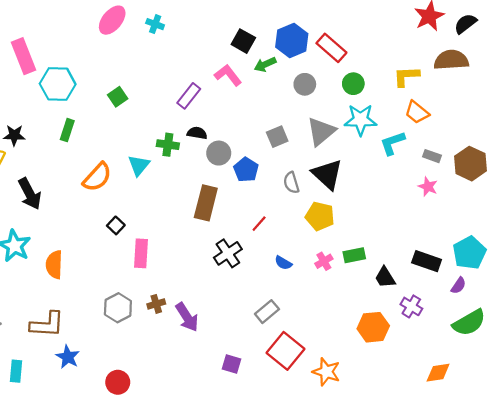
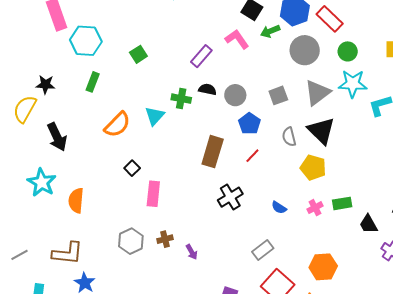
gray circle: (305, 84) -> (305, 50), size x1.5
gray circle: (219, 153) -> (235, 95), moved
red line: (259, 224) -> (252, 156), moved
purple arrow: (187, 317) -> (192, 252), size x0.6
orange hexagon: (373, 327) -> (323, 267), moved

